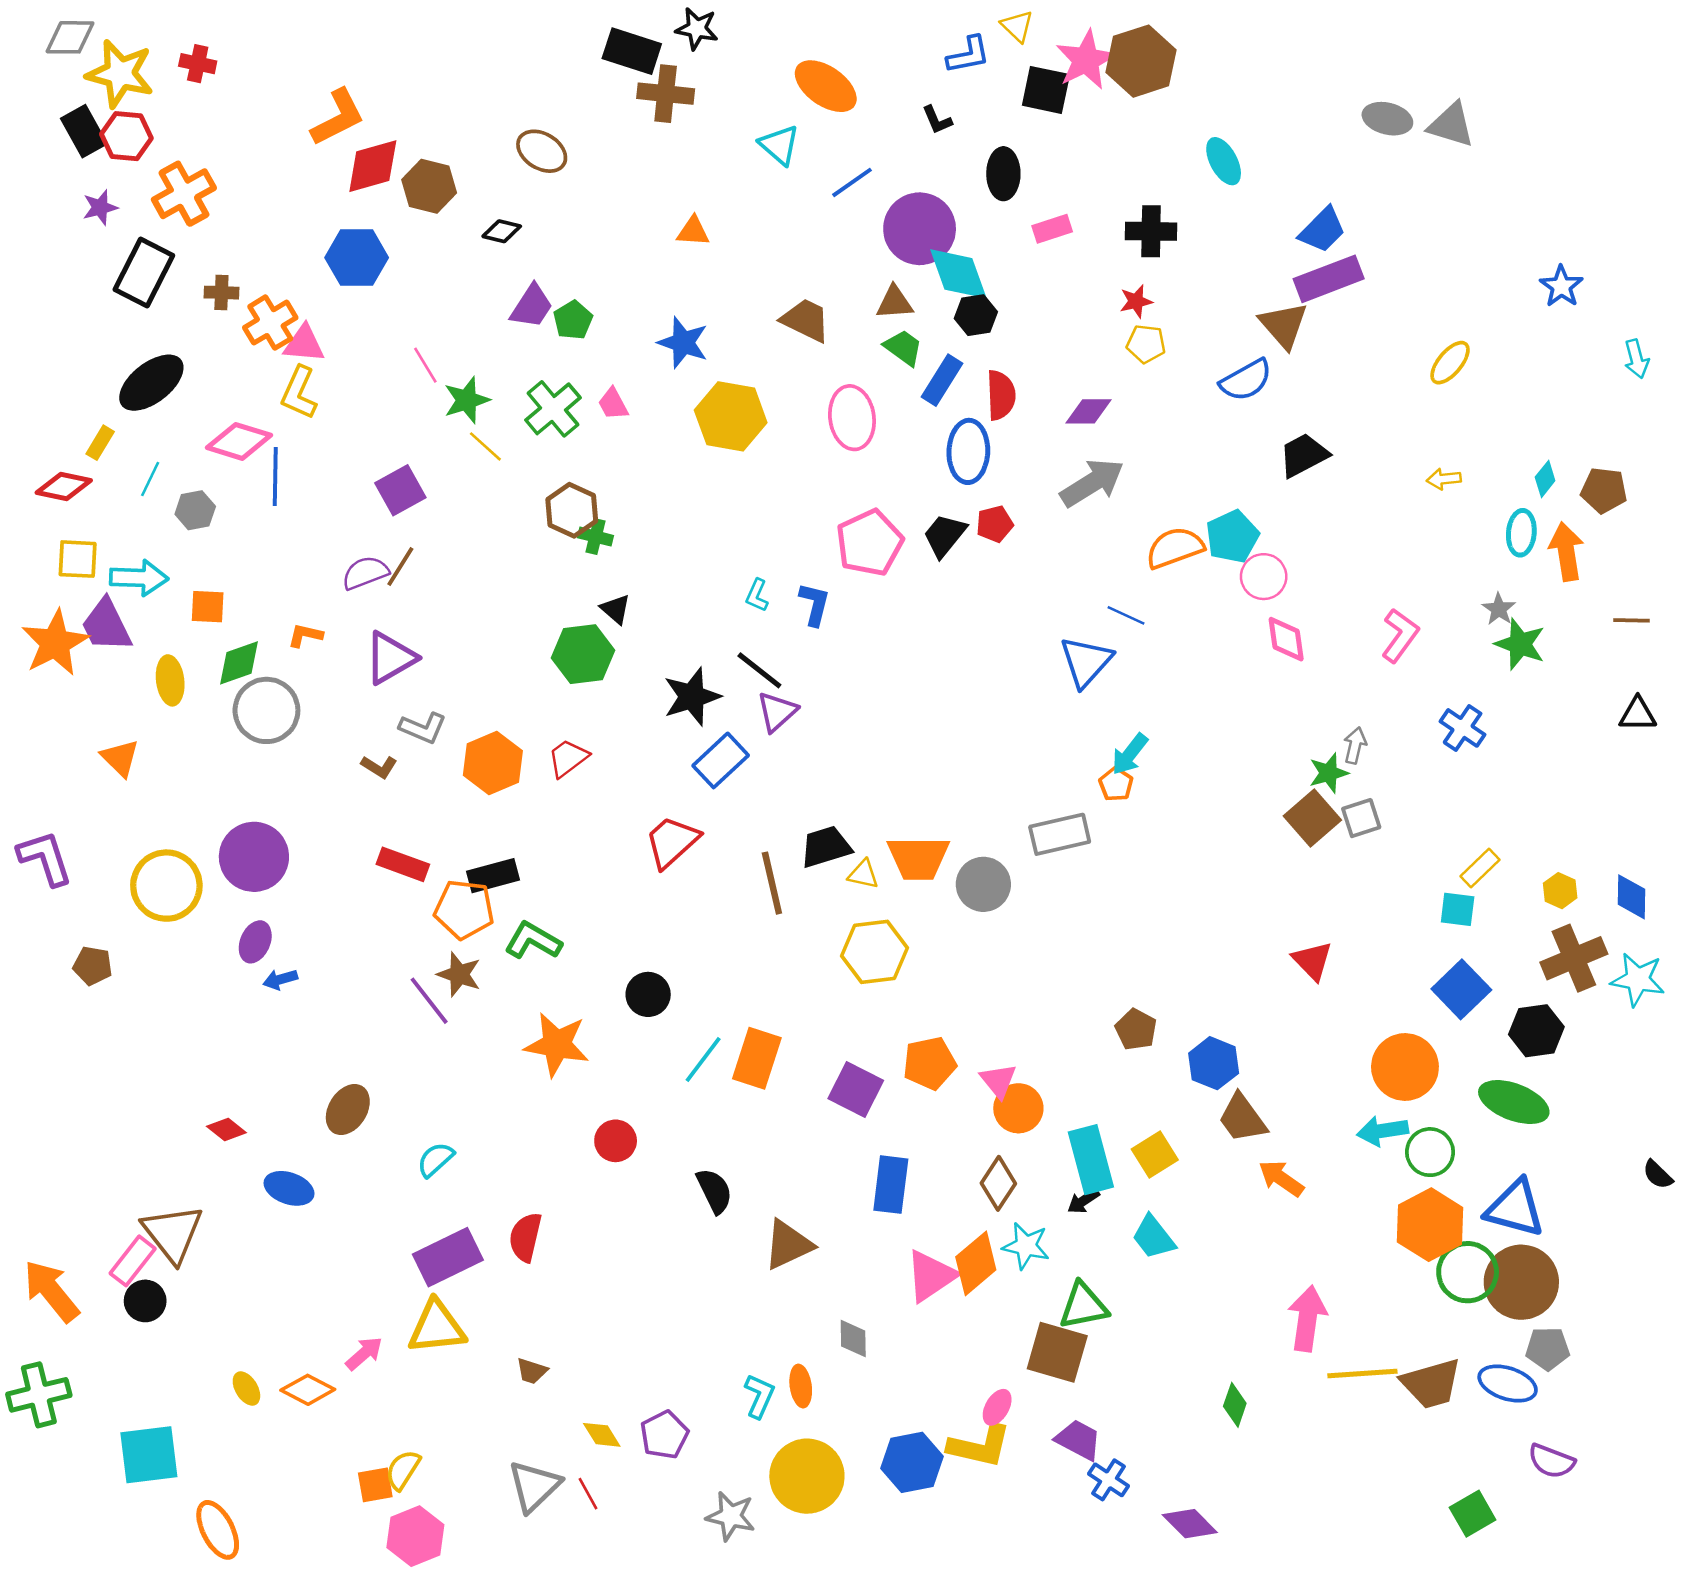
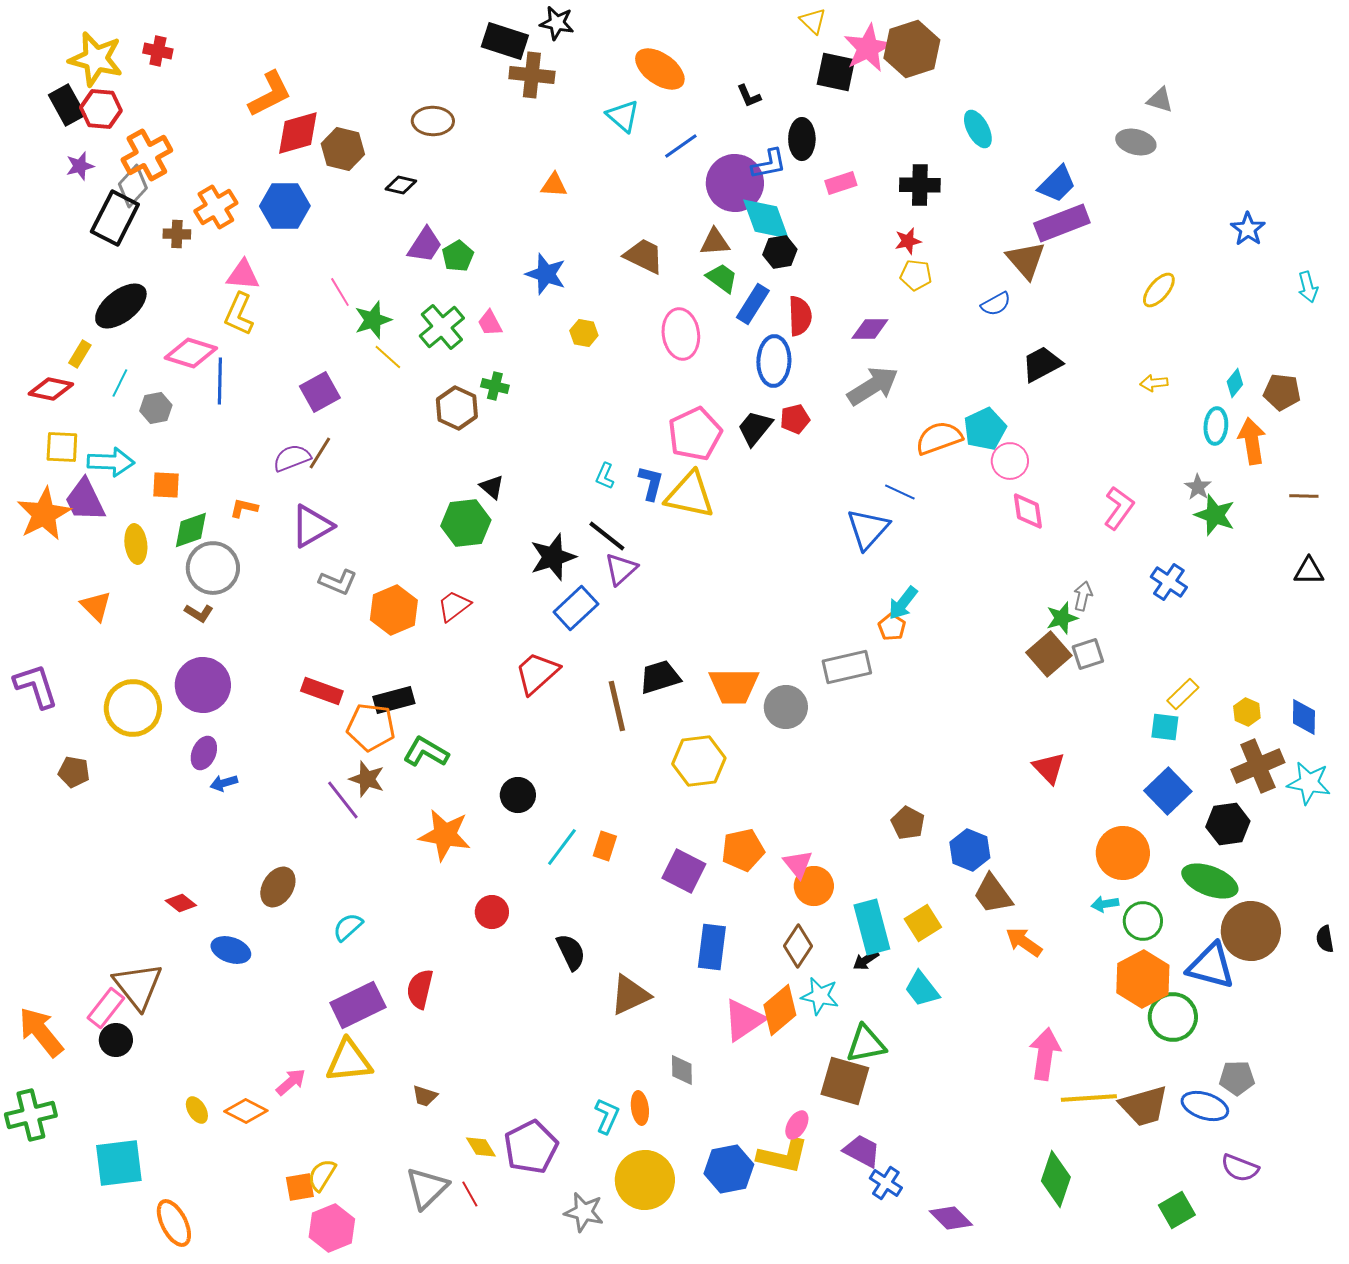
gray diamond: (70, 37) -> (133, 186), moved, turned -48
blue L-shape: (968, 55) -> (769, 164), moved
gray ellipse: (1387, 119) -> (1136, 142), moved
gray triangle: (1451, 125) -> (1160, 100), size x0.7
brown ellipse: (542, 151) -> (433, 121), turned -30
orange cross: (270, 323) -> (216, 207), moved
blue semicircle: (1246, 380) -> (996, 304), size x0.7
yellow hexagon: (731, 416) -> (584, 333), size x0.5
green cross: (596, 537) -> (495, 386), moved
brown L-shape: (379, 767) -> (199, 613), moved
yellow triangle: (863, 874) -> (690, 495), moved, size x2.0
orange rectangle: (757, 1058) -> (605, 846), size x0.6
cyan arrow: (1382, 1131) -> (1105, 904), size x0.7
black semicircle: (1658, 1175) -> (1325, 939), turned 36
brown circle: (1521, 1282) -> (1251, 931), moved
green diamond: (1235, 1405) -> (1056, 1179), moved, size x1.6
purple pentagon: (664, 1435) -> (531, 1147), size x1.4

